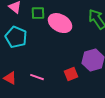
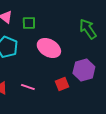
pink ellipse: (60, 23) -> (49, 48), moved

